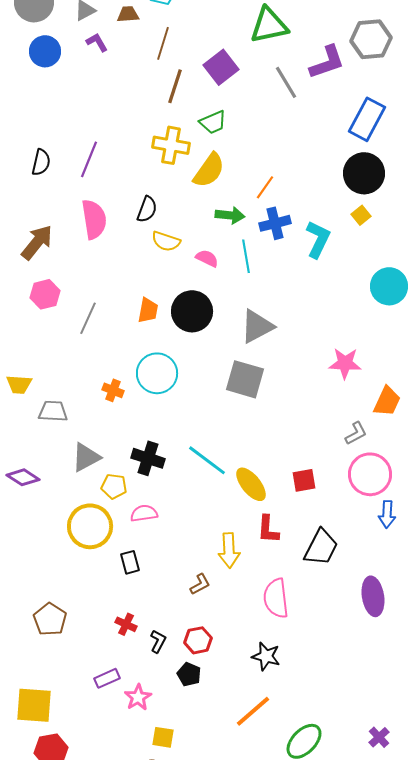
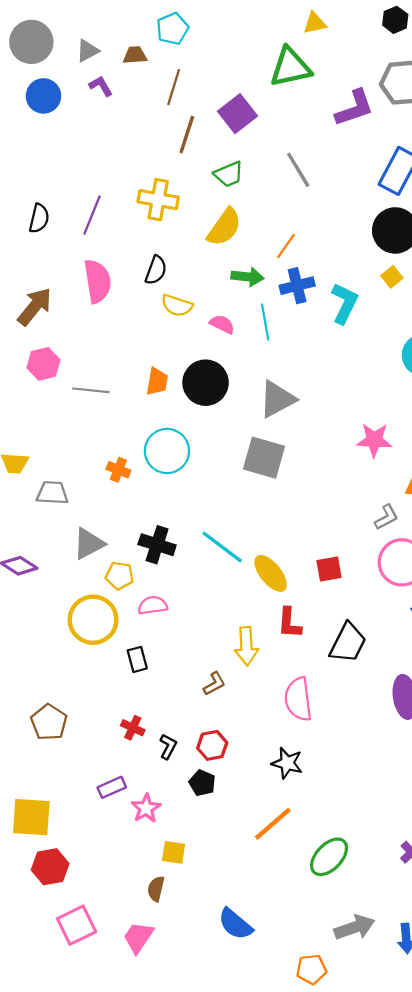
gray line: (286, 82) -> (298, 170), moved
yellow cross: (171, 145) -> (158, 200), moved
gray line: (88, 318) -> (91, 390), turned 72

